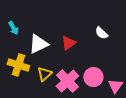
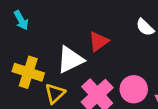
white triangle: (38, 44) -> (70, 60), moved
yellow triangle: (44, 74) -> (55, 93), moved

